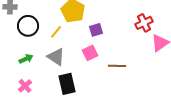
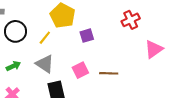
red cross: (144, 23) -> (131, 20), moved
pink square: (90, 53) -> (80, 70), moved

